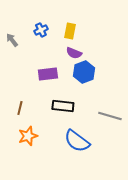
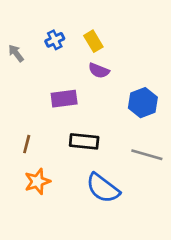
yellow rectangle: (70, 31) -> (93, 41), turned -42
blue hexagon: (84, 72) -> (143, 103), moved

